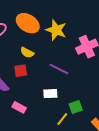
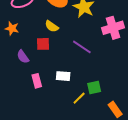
white rectangle: (50, 94) -> (63, 76), moved
pink rectangle: (19, 107) -> (37, 81), turned 40

